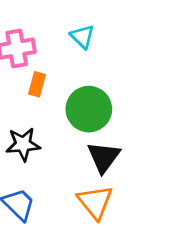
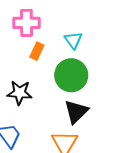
cyan triangle: (82, 37) -> (73, 40), moved

